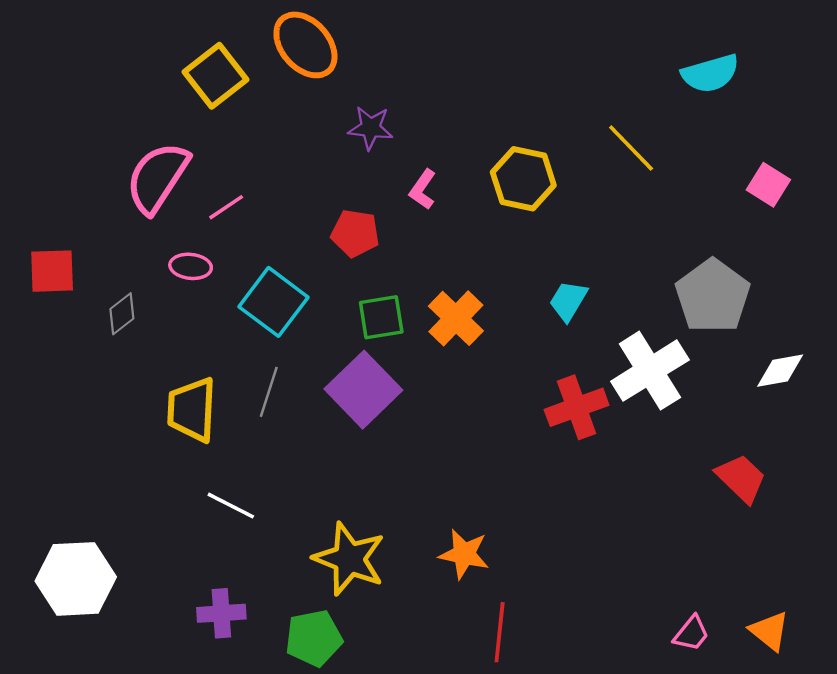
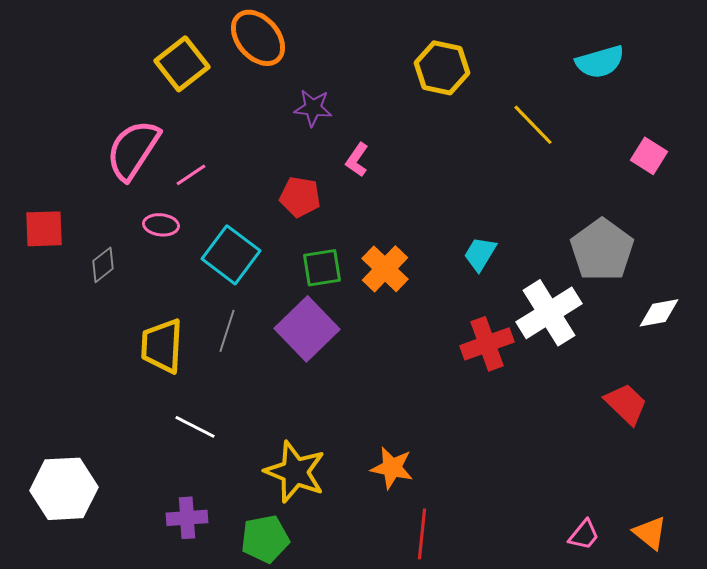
yellow hexagon: (523, 179) -> (442, 68), moved

